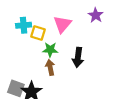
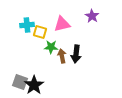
pink triangle: (62, 24) -> (62, 24), turned 36
brown arrow: (50, 67) -> (62, 56), moved

